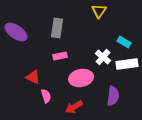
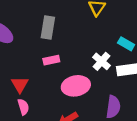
red triangle: (33, 77) -> (20, 85), turned 35
pink semicircle: (46, 96) -> (23, 107), moved

